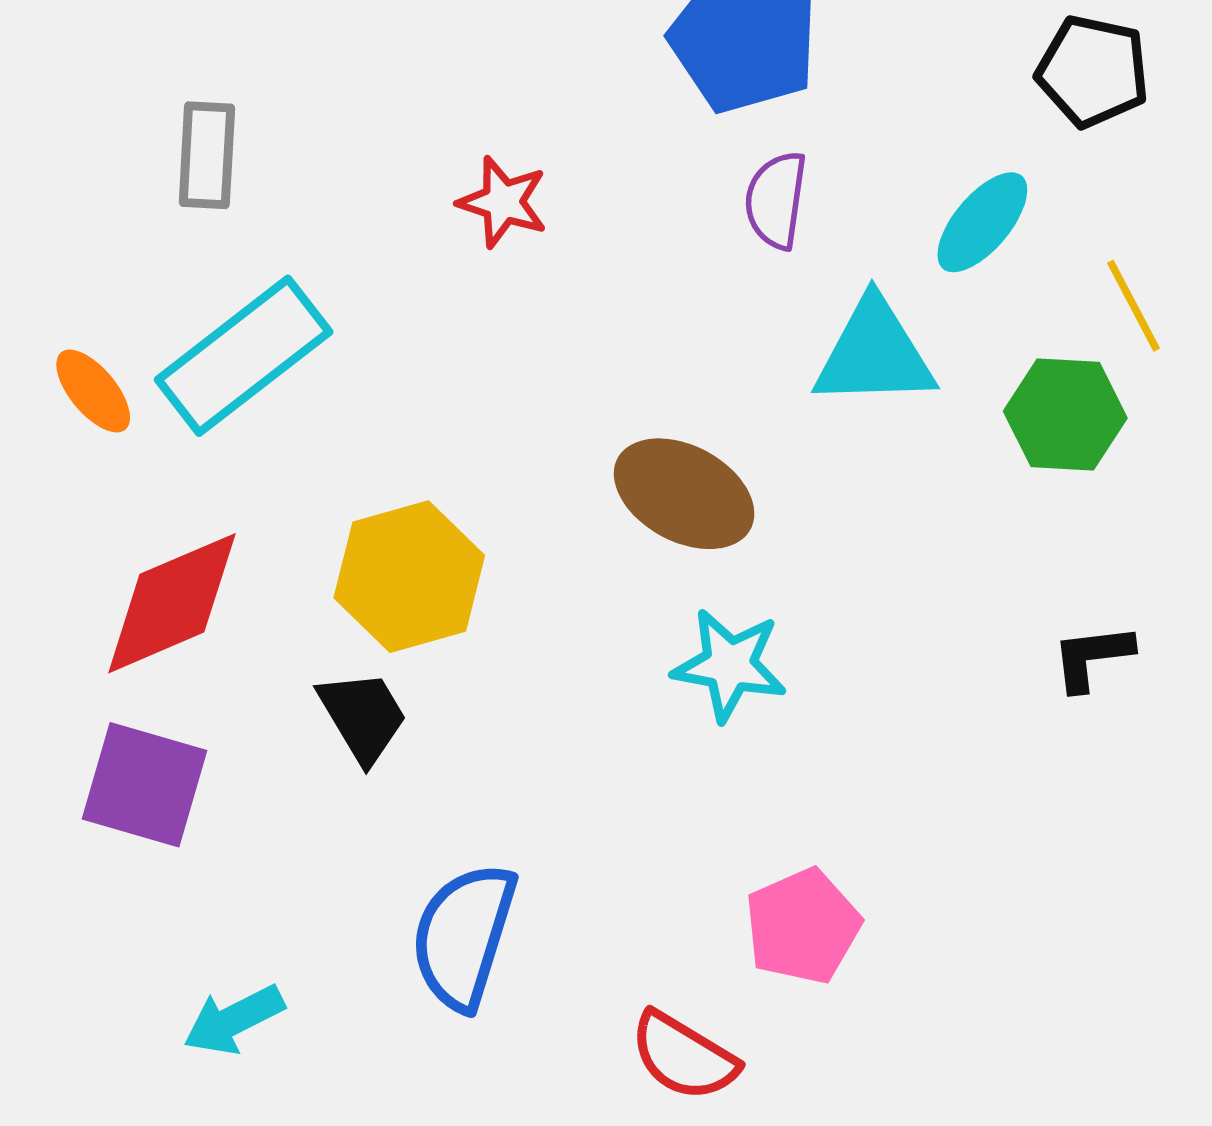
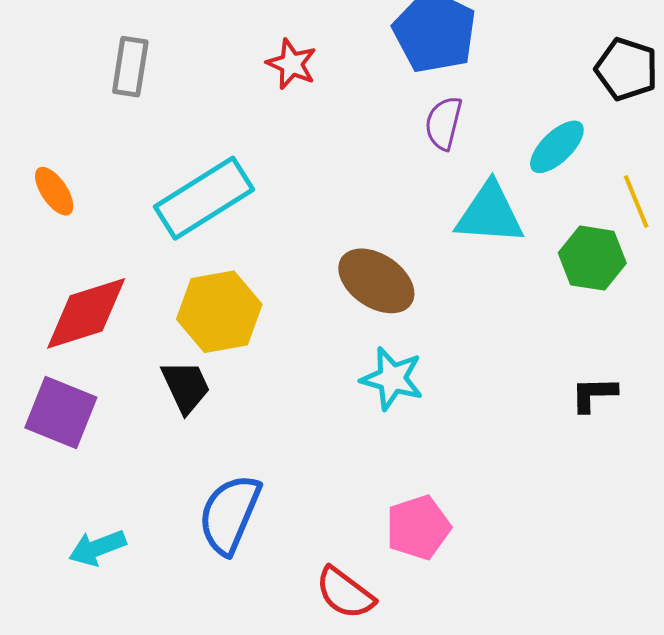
red star: (503, 202) -> (292, 64), moved
cyan rectangle: (244, 356) -> (204, 198), moved

